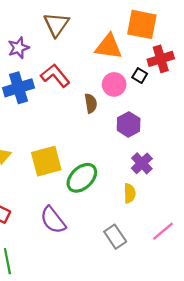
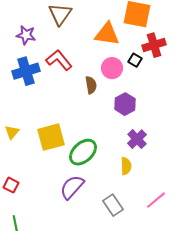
purple star: (19, 48) -> (26, 35), turned 30
purple semicircle: (53, 220) -> (72, 187), moved, turned 80

